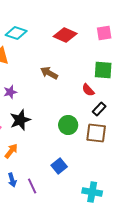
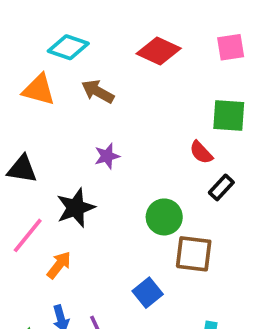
brown arrow: (49, 73) -> (98, 92), moved
purple star: (10, 92) -> (107, 156), moved
brown square: (96, 133) -> (194, 254), moved

